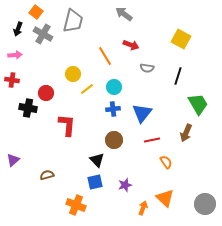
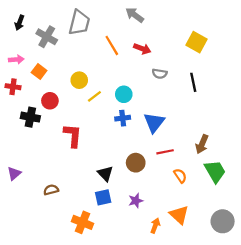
orange square: (36, 12) -> (39, 71), moved
black arrow: (18, 29) -> (20, 23), moved
orange line: (105, 56) -> (112, 45), moved
black line: (178, 76) -> (193, 82), turned -30
green trapezoid: (198, 104) -> (215, 171), moved
brown circle: (114, 140) -> (136, 163), moved

